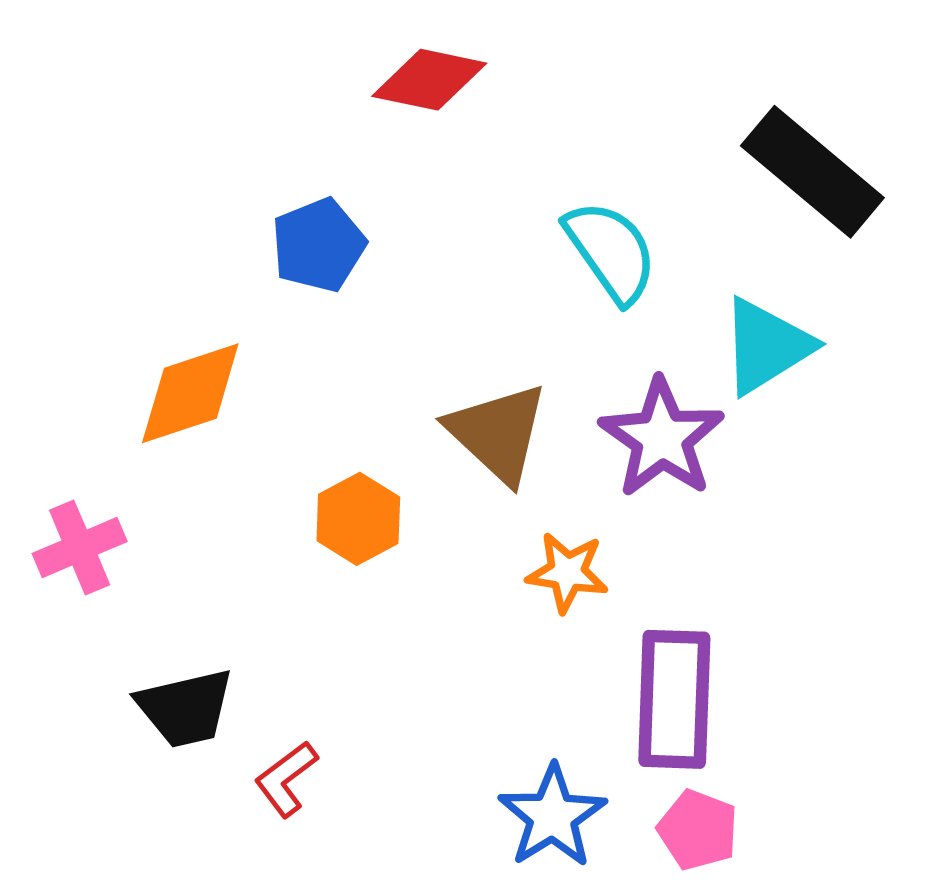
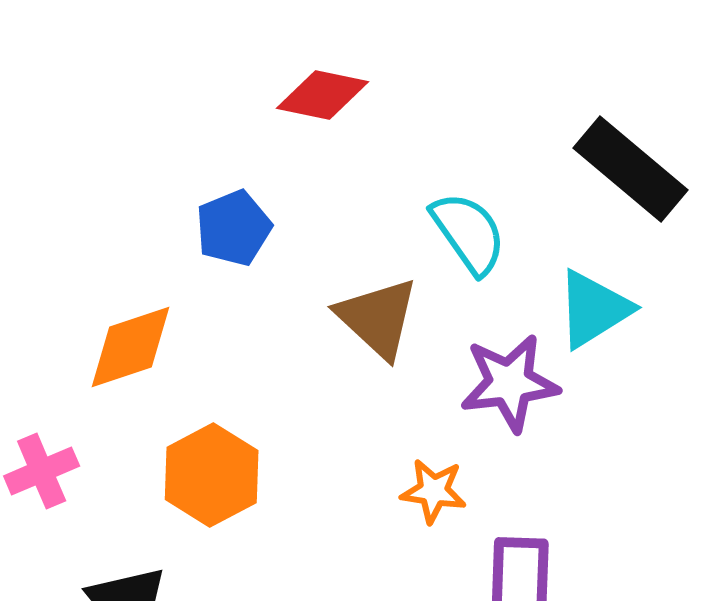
brown triangle: (498, 433) -> (378, 318), moved
purple star: (662, 438) -> (510, 383), turned 30
orange hexagon: (358, 519) -> (212, 475), moved, size x1.4

